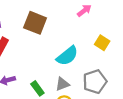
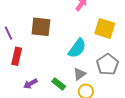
yellow square: (102, 43) -> (105, 28), size x1.5

